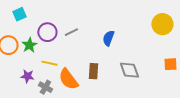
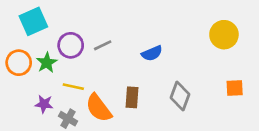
cyan square: (19, 14) -> (33, 21), size x1.5
blue semicircle: (108, 38) -> (152, 53), turned -133
gray diamond: (129, 70) -> (180, 96), turned 40

